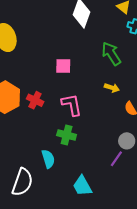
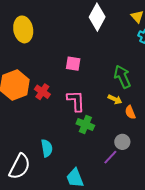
green arrow: (111, 54) -> (122, 77), moved
yellow arrow: (112, 88) -> (115, 99), moved
green cross: (67, 135) -> (85, 125), moved

